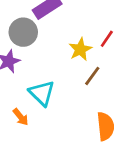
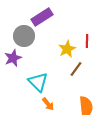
red line: (107, 39) -> (87, 41), turned -32
orange arrow: (21, 117) -> (48, 104), moved

